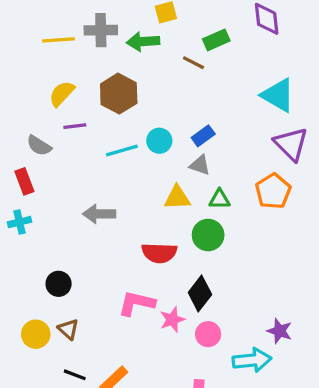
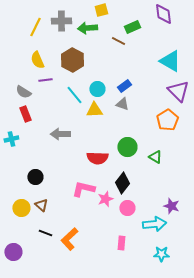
yellow line: (59, 40) -> (35, 27), turned -60
yellow semicircle: (62, 94) -> (37, 60), turned -66
cyan line: (122, 150) -> (74, 95), turned 66
red rectangle: (24, 181) -> (25, 114), moved
yellow triangle: (177, 198) -> (94, 110), moved
green triangle: (219, 199) -> (155, 157), moved, turned 32

